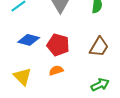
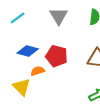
orange semicircle: (56, 70) -> (38, 71), moved

